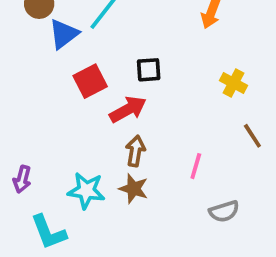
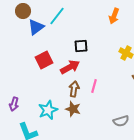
red square: (90, 81) -> (44, 60), moved
pink line: (196, 166) -> (94, 86), moved
cyan star: (86, 191) -> (48, 110), turned -30

